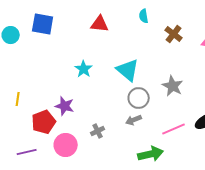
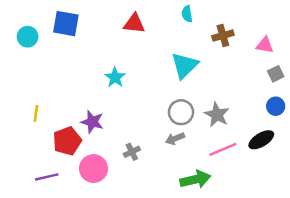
brown cross: (174, 34) -> (223, 36), turned 36
cyan triangle: (128, 70) -> (185, 65), moved, turned 35
gray star: (173, 86) -> (217, 115), moved

